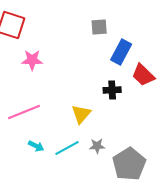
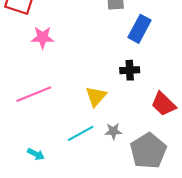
red trapezoid: (143, 75) -> (163, 104), moved
cyan arrow: (36, 146) -> (36, 154), moved

